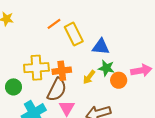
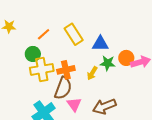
orange line: (54, 24) -> (44, 34), moved
orange circle: (119, 80) -> (126, 58), moved
green circle: (13, 87) -> (33, 54), moved

